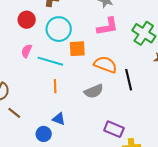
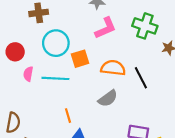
red circle: (27, 20) -> (15, 52), moved
orange line: (55, 86) -> (68, 116), moved

